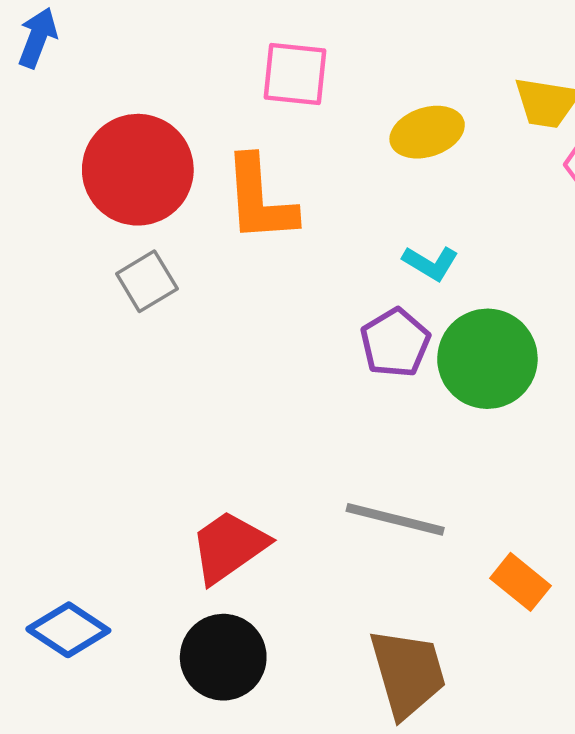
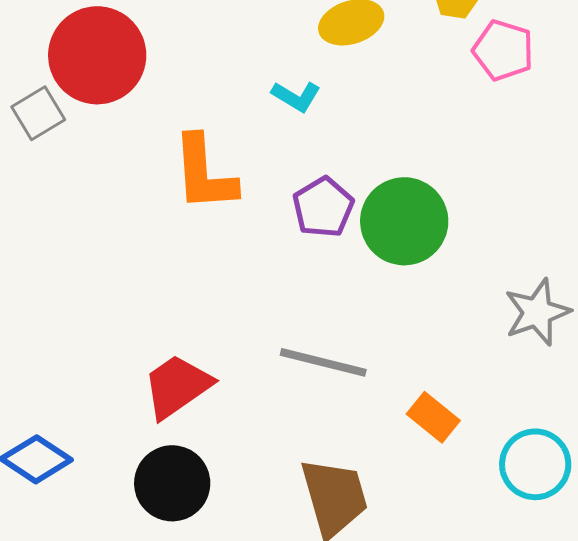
orange L-shape: (260, 199) -> (204, 173), moved
cyan L-shape: (431, 263) -> (296, 96), moved
gray square: (147, 281) -> (38, 113), moved

